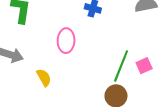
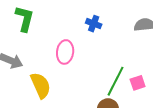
yellow semicircle: (44, 78) -> (41, 85), size x1.5

